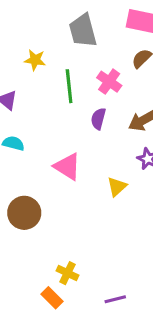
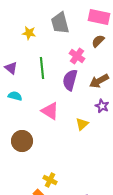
yellow star: (35, 60) -> (29, 33), moved
green line: (69, 86) -> (42, 68), moved
purple semicircle: (98, 119) -> (70, 80), size x1.5

